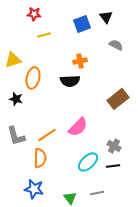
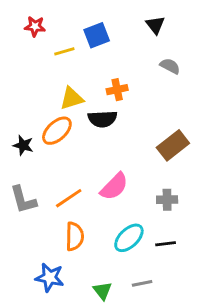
red star: (34, 14) -> (35, 26), moved
blue square: (82, 24) -> (97, 35), moved
yellow triangle: (13, 60) -> (72, 98), moved
orange ellipse: (33, 78) -> (57, 131), moved, turned 35
gray cross: (114, 146) -> (167, 200), moved, turned -32
orange semicircle: (40, 158) -> (75, 236), moved

